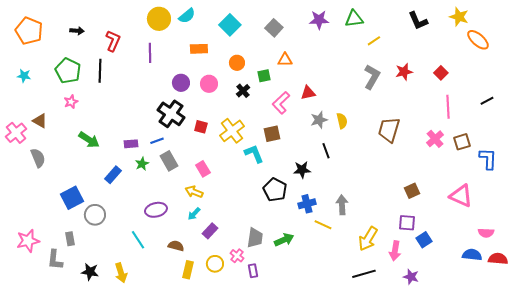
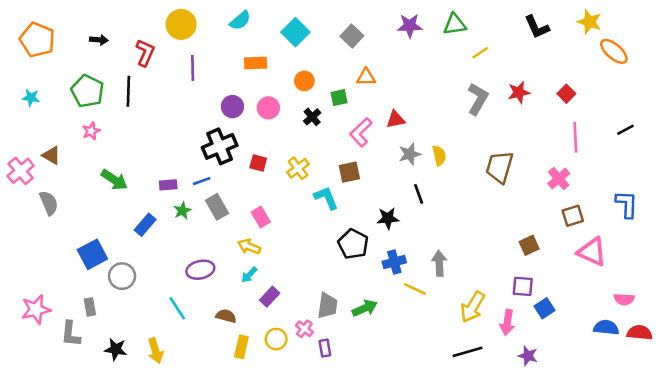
yellow circle: (159, 19) -> (181, 24), moved
black cross: (171, 114) -> (220, 146), turned 32
yellow cross: (232, 131) -> (298, 168), size x0.7
brown square: (462, 142) -> (573, 216), moved

